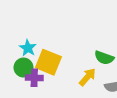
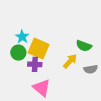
purple cross: (34, 78) -> (35, 64), moved

